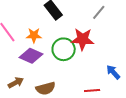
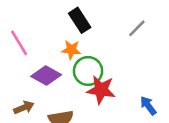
orange star: (34, 35) -> (71, 50), moved
red star: (83, 39) -> (101, 90), moved

